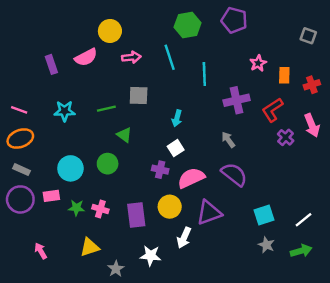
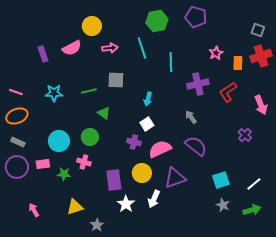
red cross: (312, 85) -> (261, 56), moved, size x1.5
purple cross: (286, 137) -> (245, 135), moved
pink cross: (100, 209) -> (84, 162), moved
white star: (151, 256) -> (126, 204), moved, turned 30

